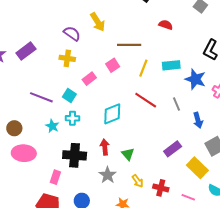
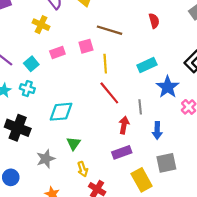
red semicircle: (166, 25) -> (154, 21), turned 40
cyan rectangle: (171, 65) -> (147, 65), turned -36
yellow line: (143, 68) -> (105, 64), moved, turned -42
cyan diamond: (112, 114) -> (61, 112), moved
red arrow: (105, 147) -> (124, 125), moved
yellow arrow: (138, 181) -> (83, 169), moved

